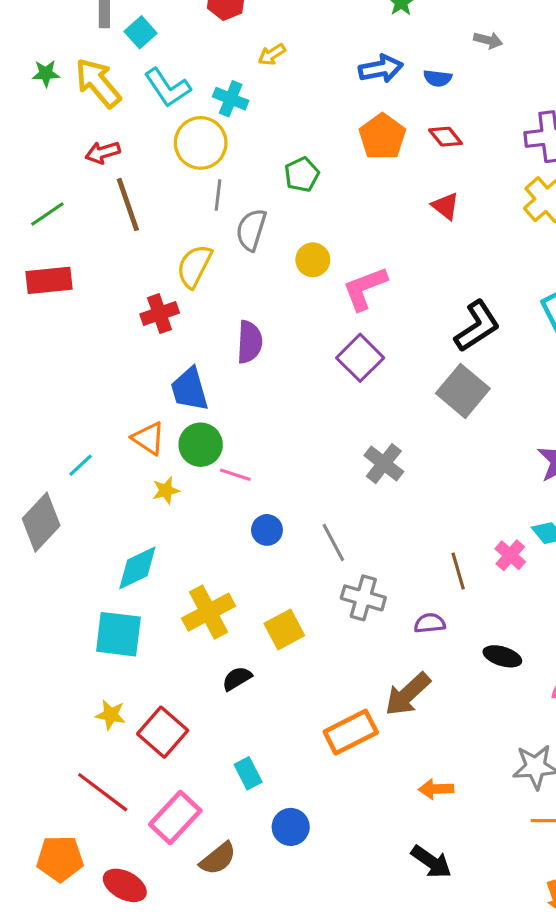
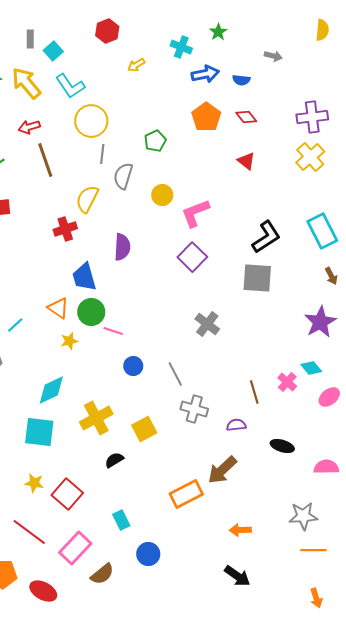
cyan cross: (231, 99) -> (181, 47), moved
gray square: (463, 391) -> (257, 278), turned -36

